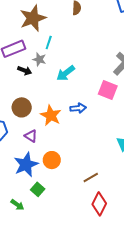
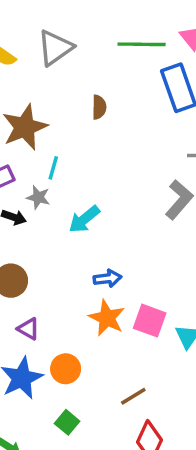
pink square: (108, 90) -> (150, 321), moved
orange star: (51, 115) -> (107, 318), moved
green square: (38, 189) -> (67, 422), moved

